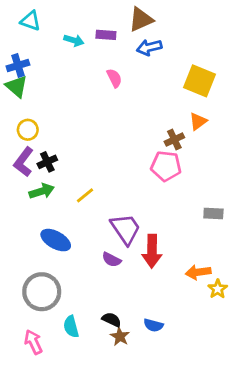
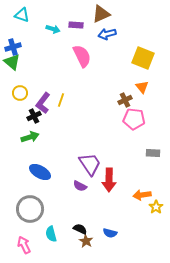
pink semicircle: (114, 78) -> (82, 56), size x1.6
orange triangle: (198, 121) -> (142, 87), turned -32
purple L-shape: (24, 162) -> (43, 103), moved
pink pentagon: (166, 166) -> (134, 119), moved
yellow line: (85, 195) -> (61, 100), moved, turned -32

